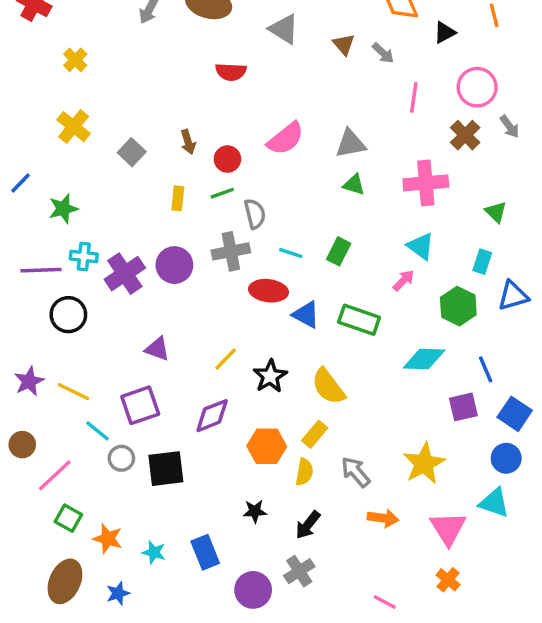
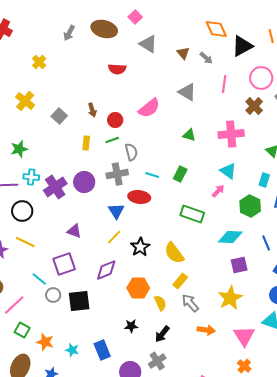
black triangle: (445, 32) -> (242, 46), size x1.6
yellow cross: (75, 60) -> (39, 62), moved
gray triangle: (351, 144) -> (187, 92), moved, turned 42
blue triangle: (306, 315) -> (116, 211), moved, turned 30
yellow line: (74, 392) -> (25, 242), moved
purple square: (463, 407) -> (239, 265), moved
yellow rectangle: (315, 434) -> (180, 281), moved
yellow semicircle: (304, 472) -> (160, 303), turned -35

